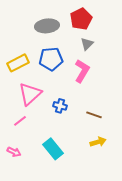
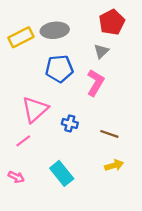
red pentagon: (81, 19) -> (112, 22), moved
yellow rectangle: (18, 63) -> (21, 37), moved

